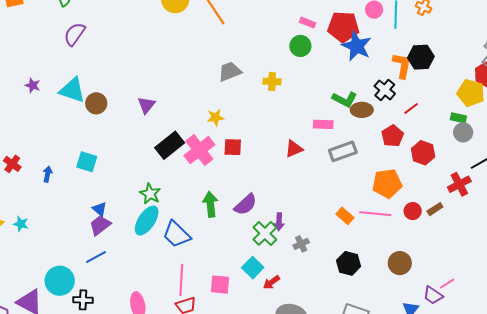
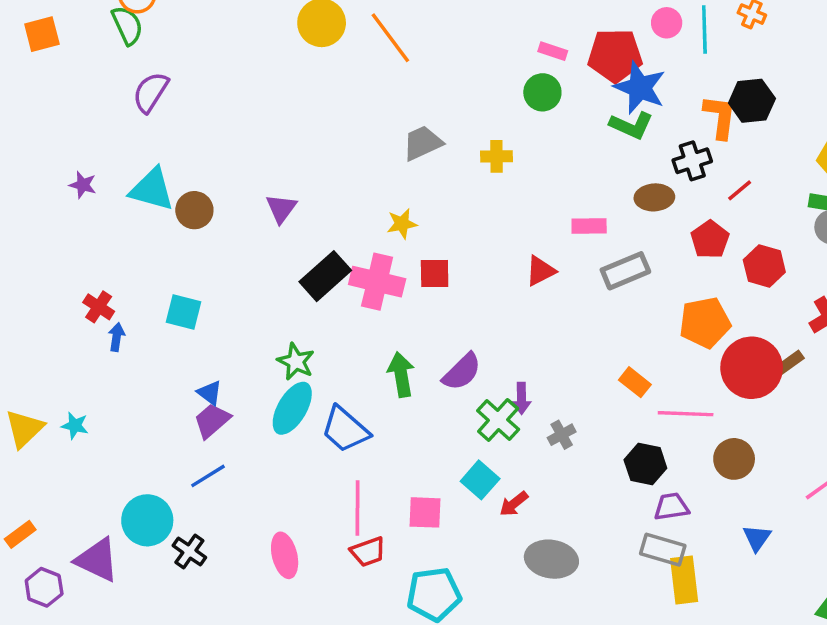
black cross: (385, 90) -> (692, 161), turned 35
green L-shape: (345, 99) -> (631, 125), moved
pink cross: (199, 150) -> (377, 282), turned -36
red cross: (12, 164) -> (99, 307), moved
red circle: (413, 211) -> (752, 368), size x2.0
pink line: (375, 214) -> (686, 414), moved
purple trapezoid: (433, 295) -> (671, 507), moved, turned 140
black cross: (83, 300) -> (189, 552), turned 36

